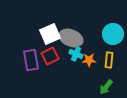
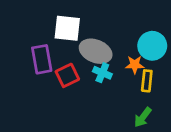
white square: (50, 34) -> (67, 28), moved, turned 30
purple rectangle: (31, 60) -> (42, 59), moved
orange star: (89, 60) -> (135, 65), moved

